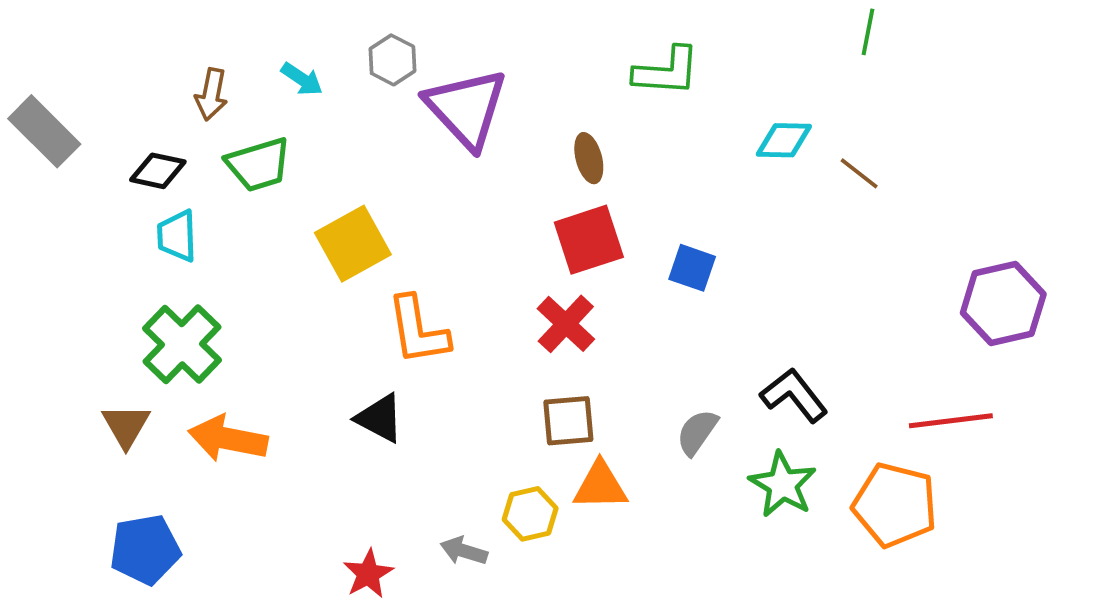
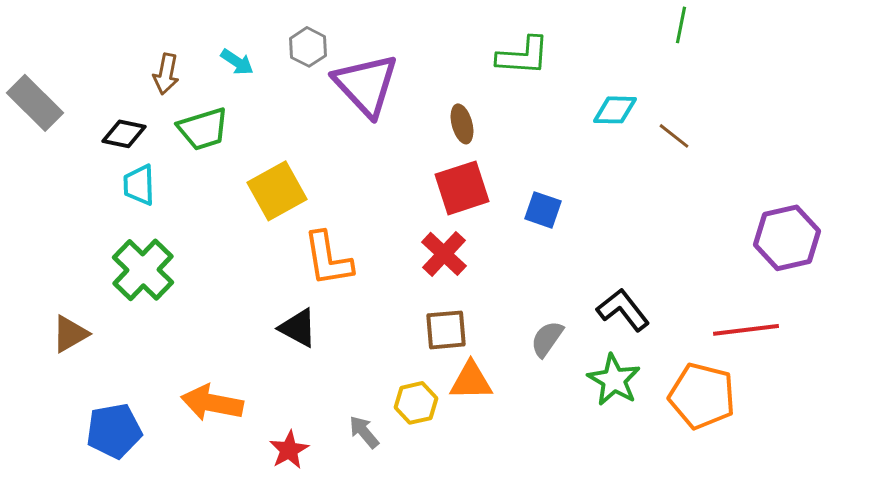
brown triangle: (126, 426) -> (70, 334), moved, turned 30
orange arrow: (228, 439) -> (212, 403), moved
gray arrow: (464, 551) -> (364, 432), turned 33

